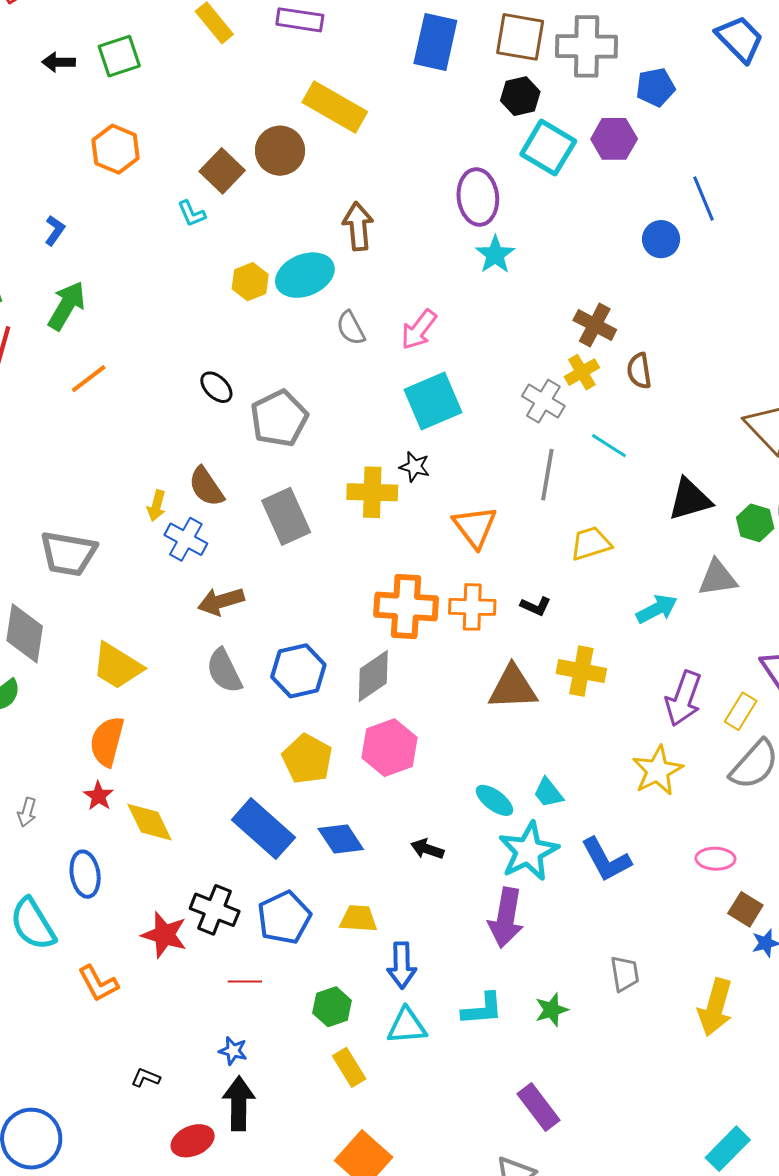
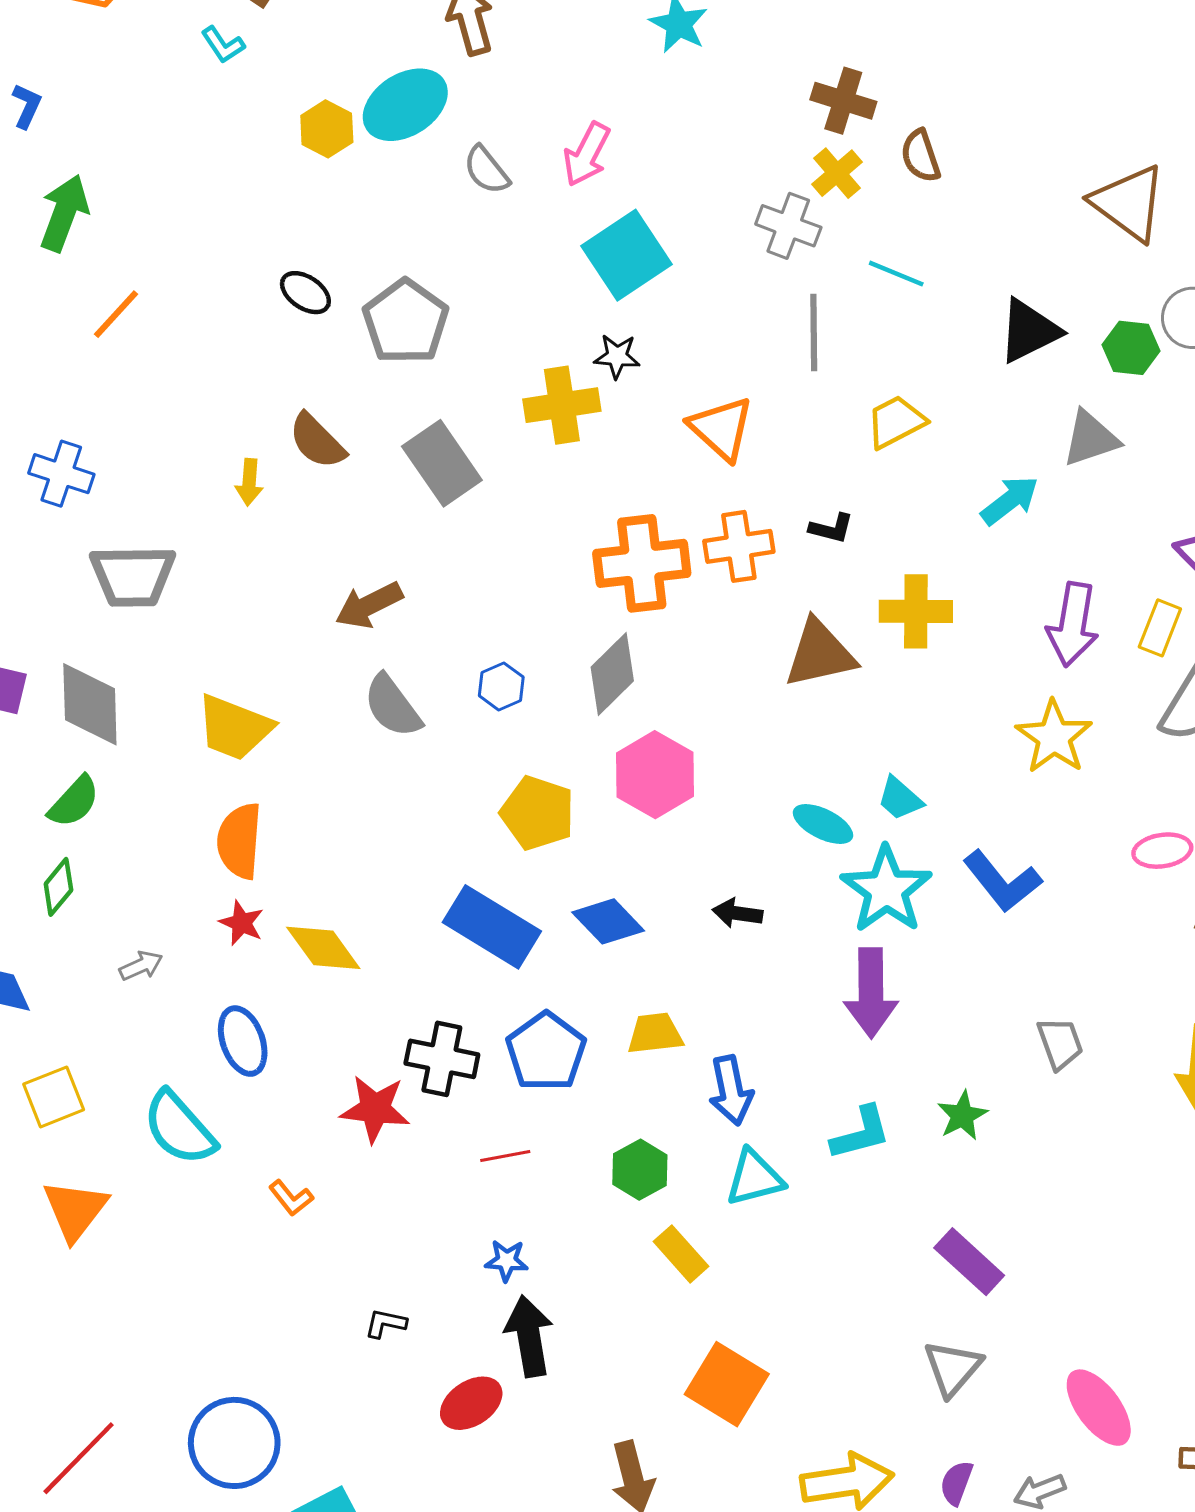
blue cross: (186, 539) -> (61, 474), moved
blue hexagon: (298, 671) -> (501, 686), size x0.6
gray arrow: (27, 812) -> (141, 966), turned -120
orange L-shape: (98, 984) -> (291, 1198), size x0.7

